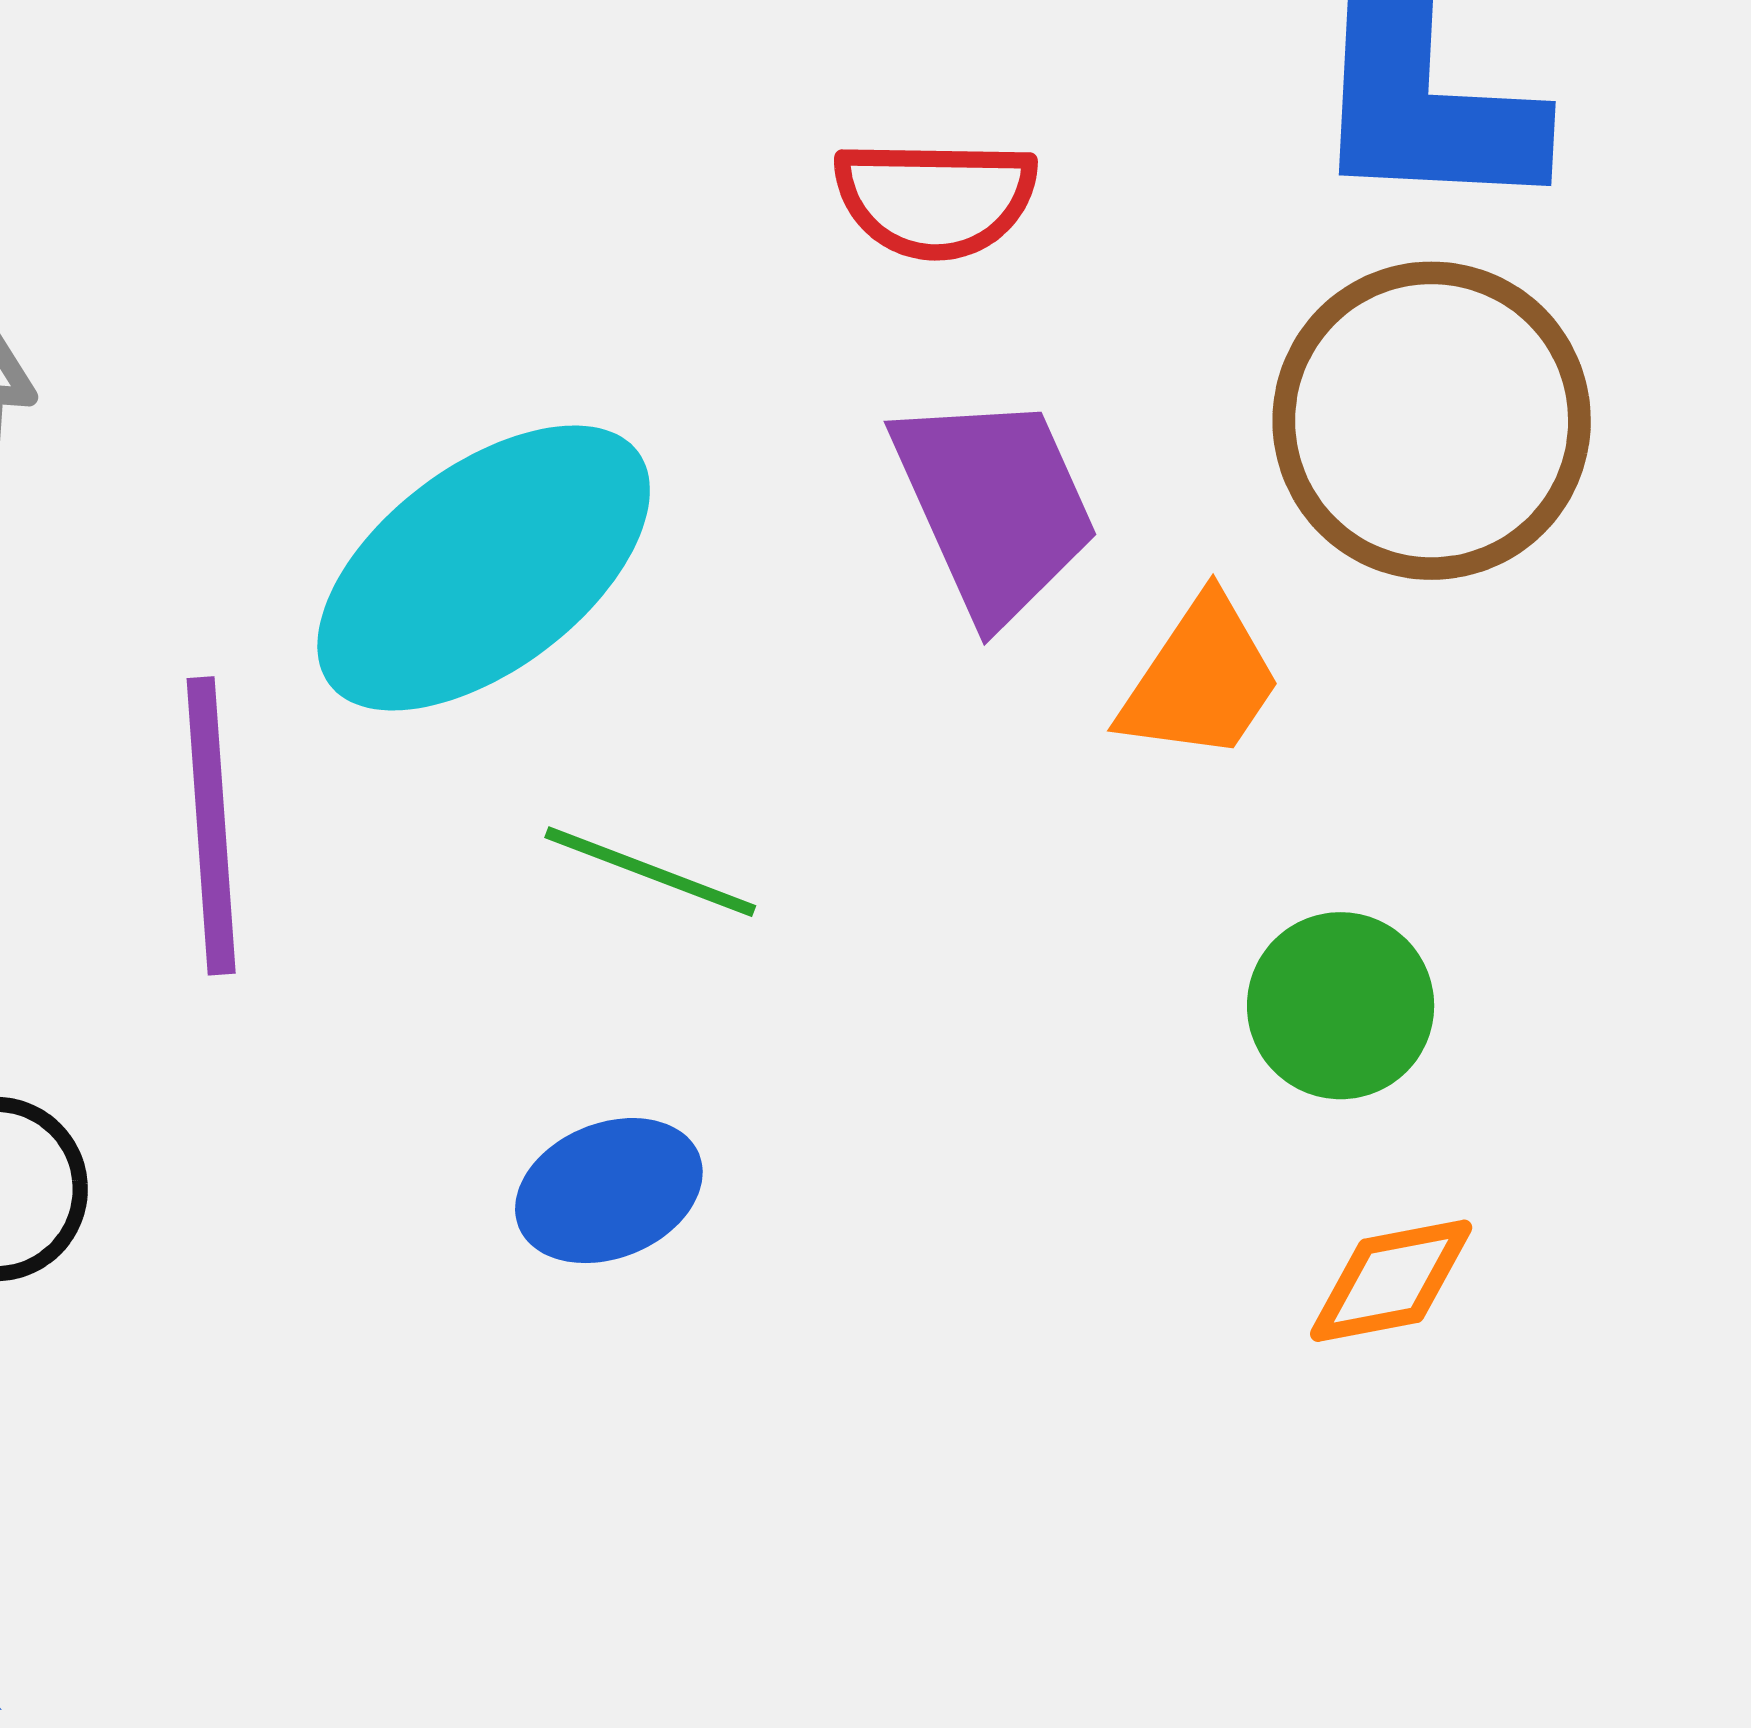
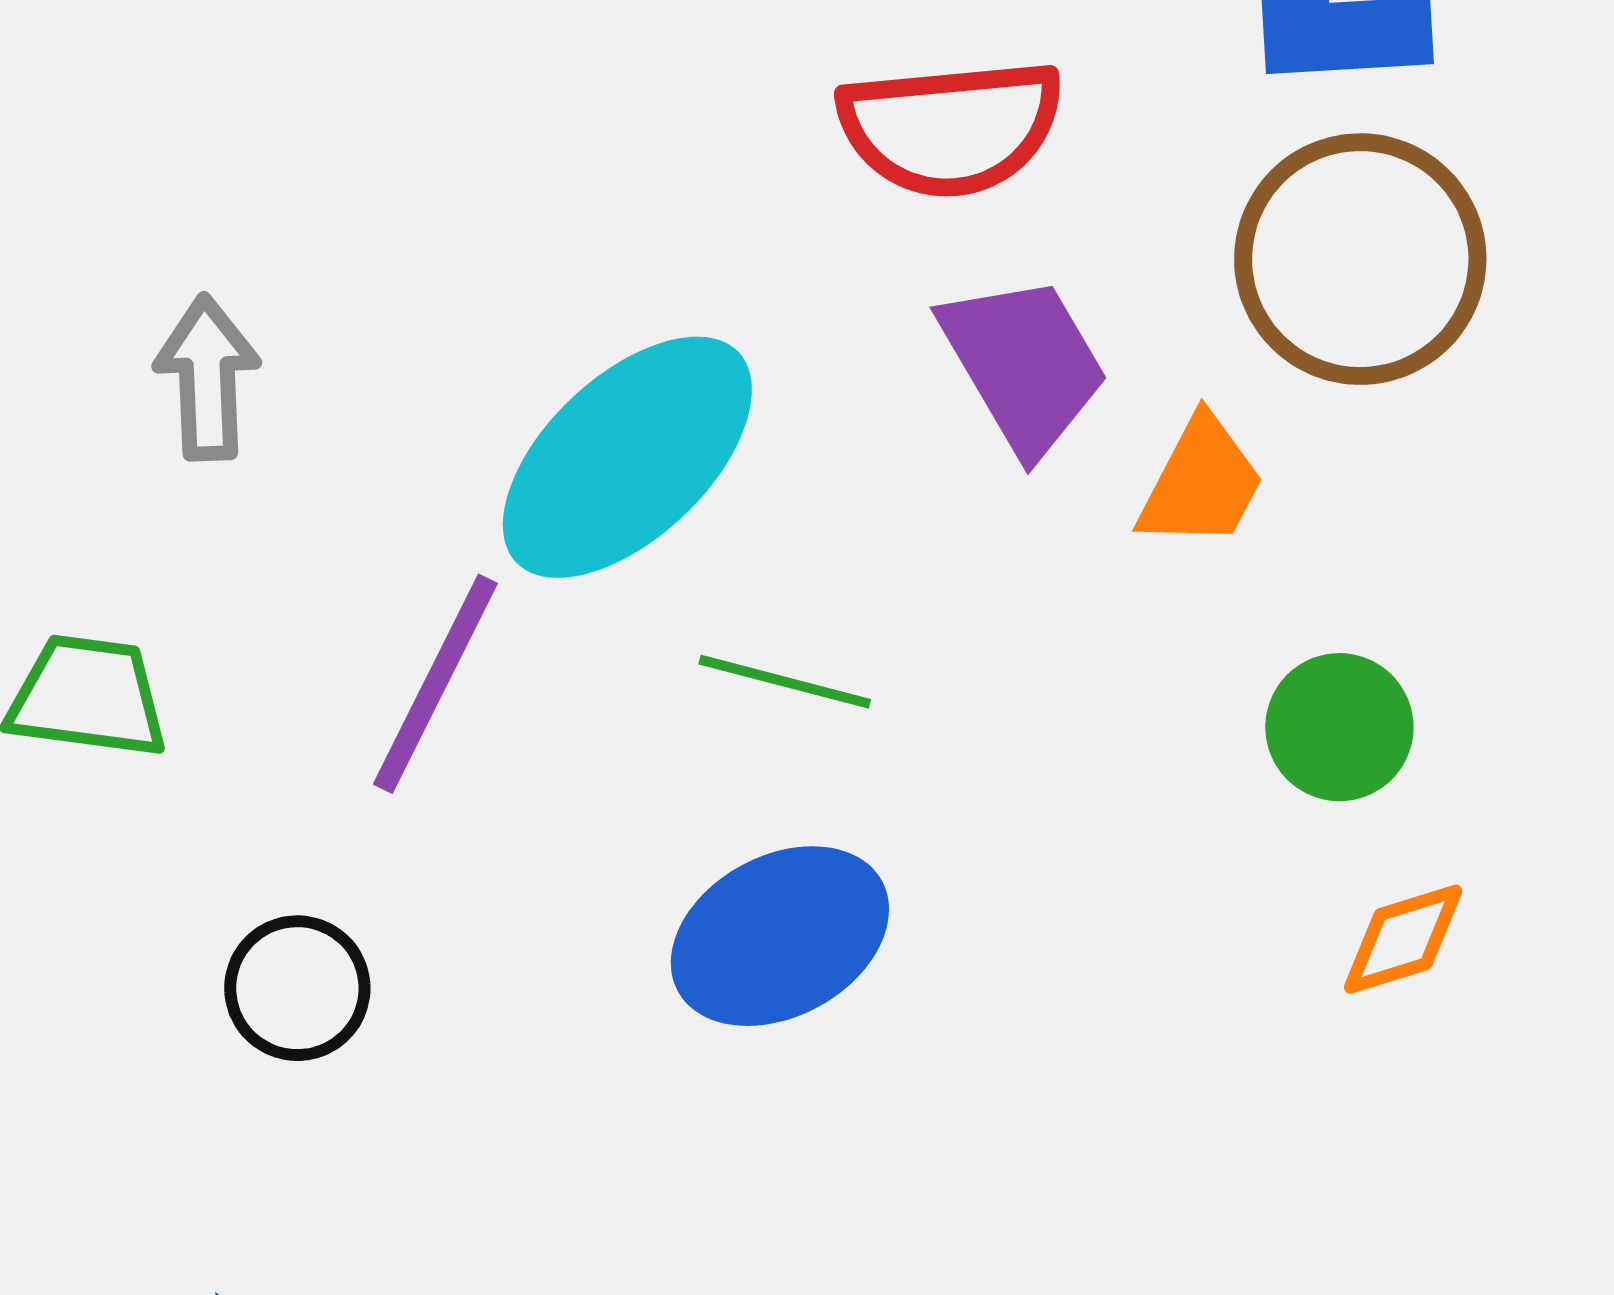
red semicircle: (935, 199) -> (951, 127), size x1.4
purple line: (211, 826) -> (435, 684), turned 37
blue ellipse: (609, 1191) -> (780, 936), size x1.5

